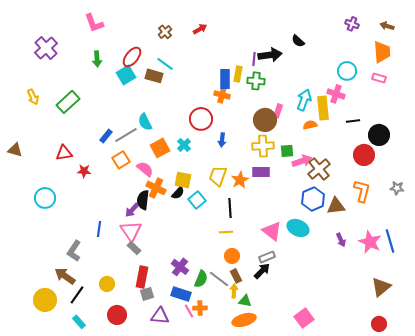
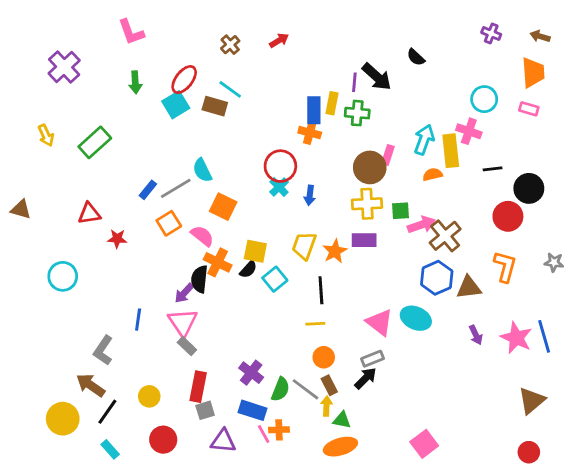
black arrow: (270, 55) -> (377, 77), turned 50
cyan cross: (184, 145) -> (279, 187), moved
orange square: (160, 148) -> (223, 207), turned -36

